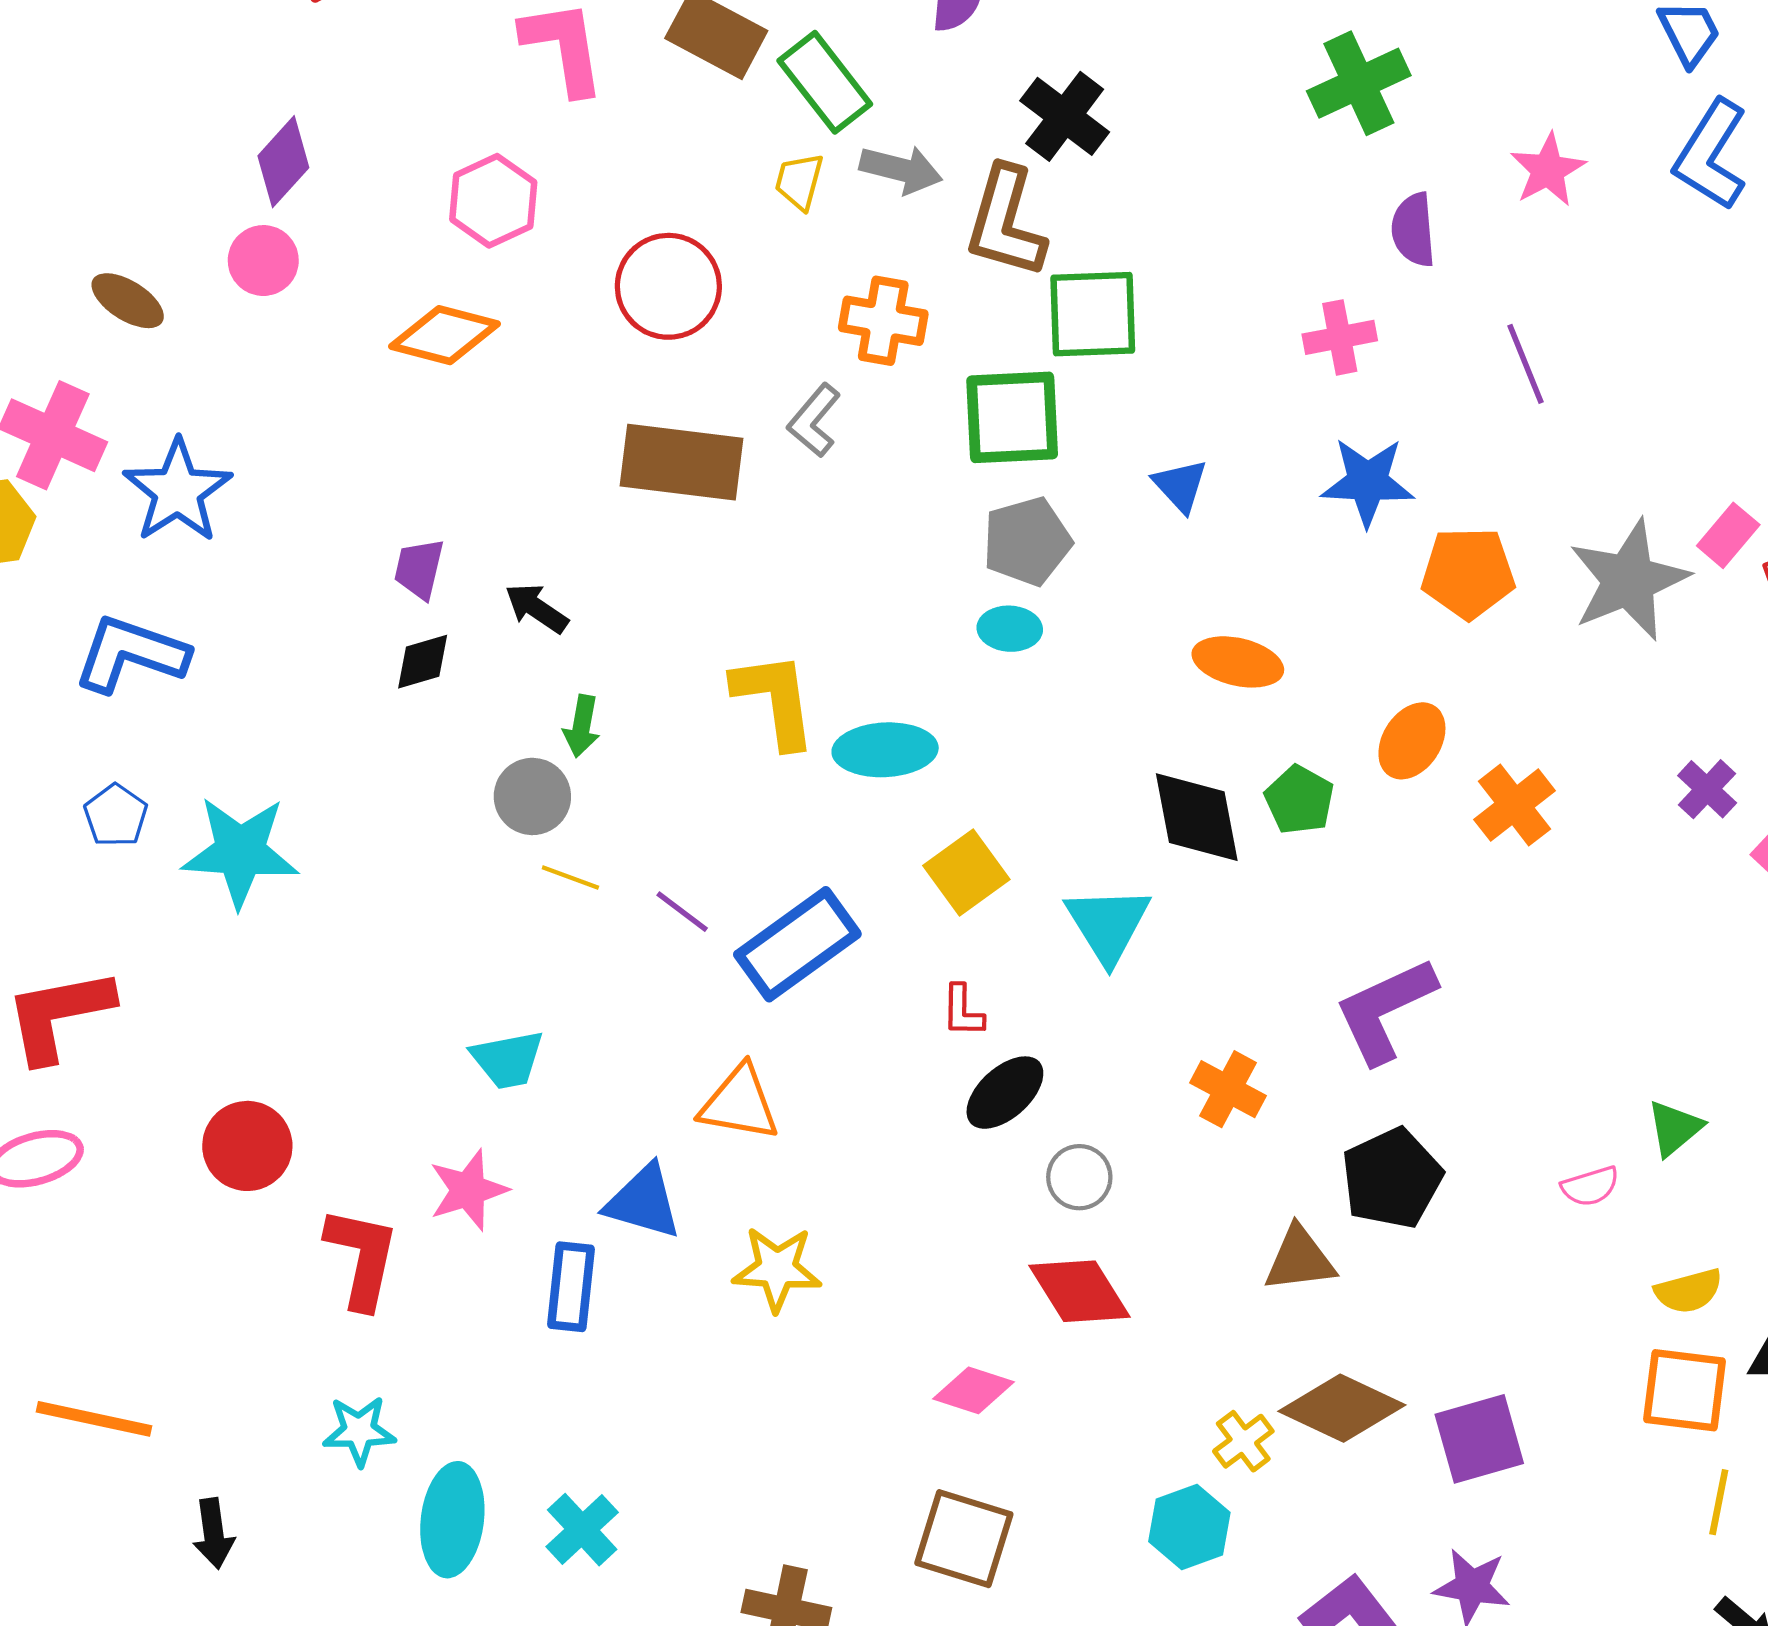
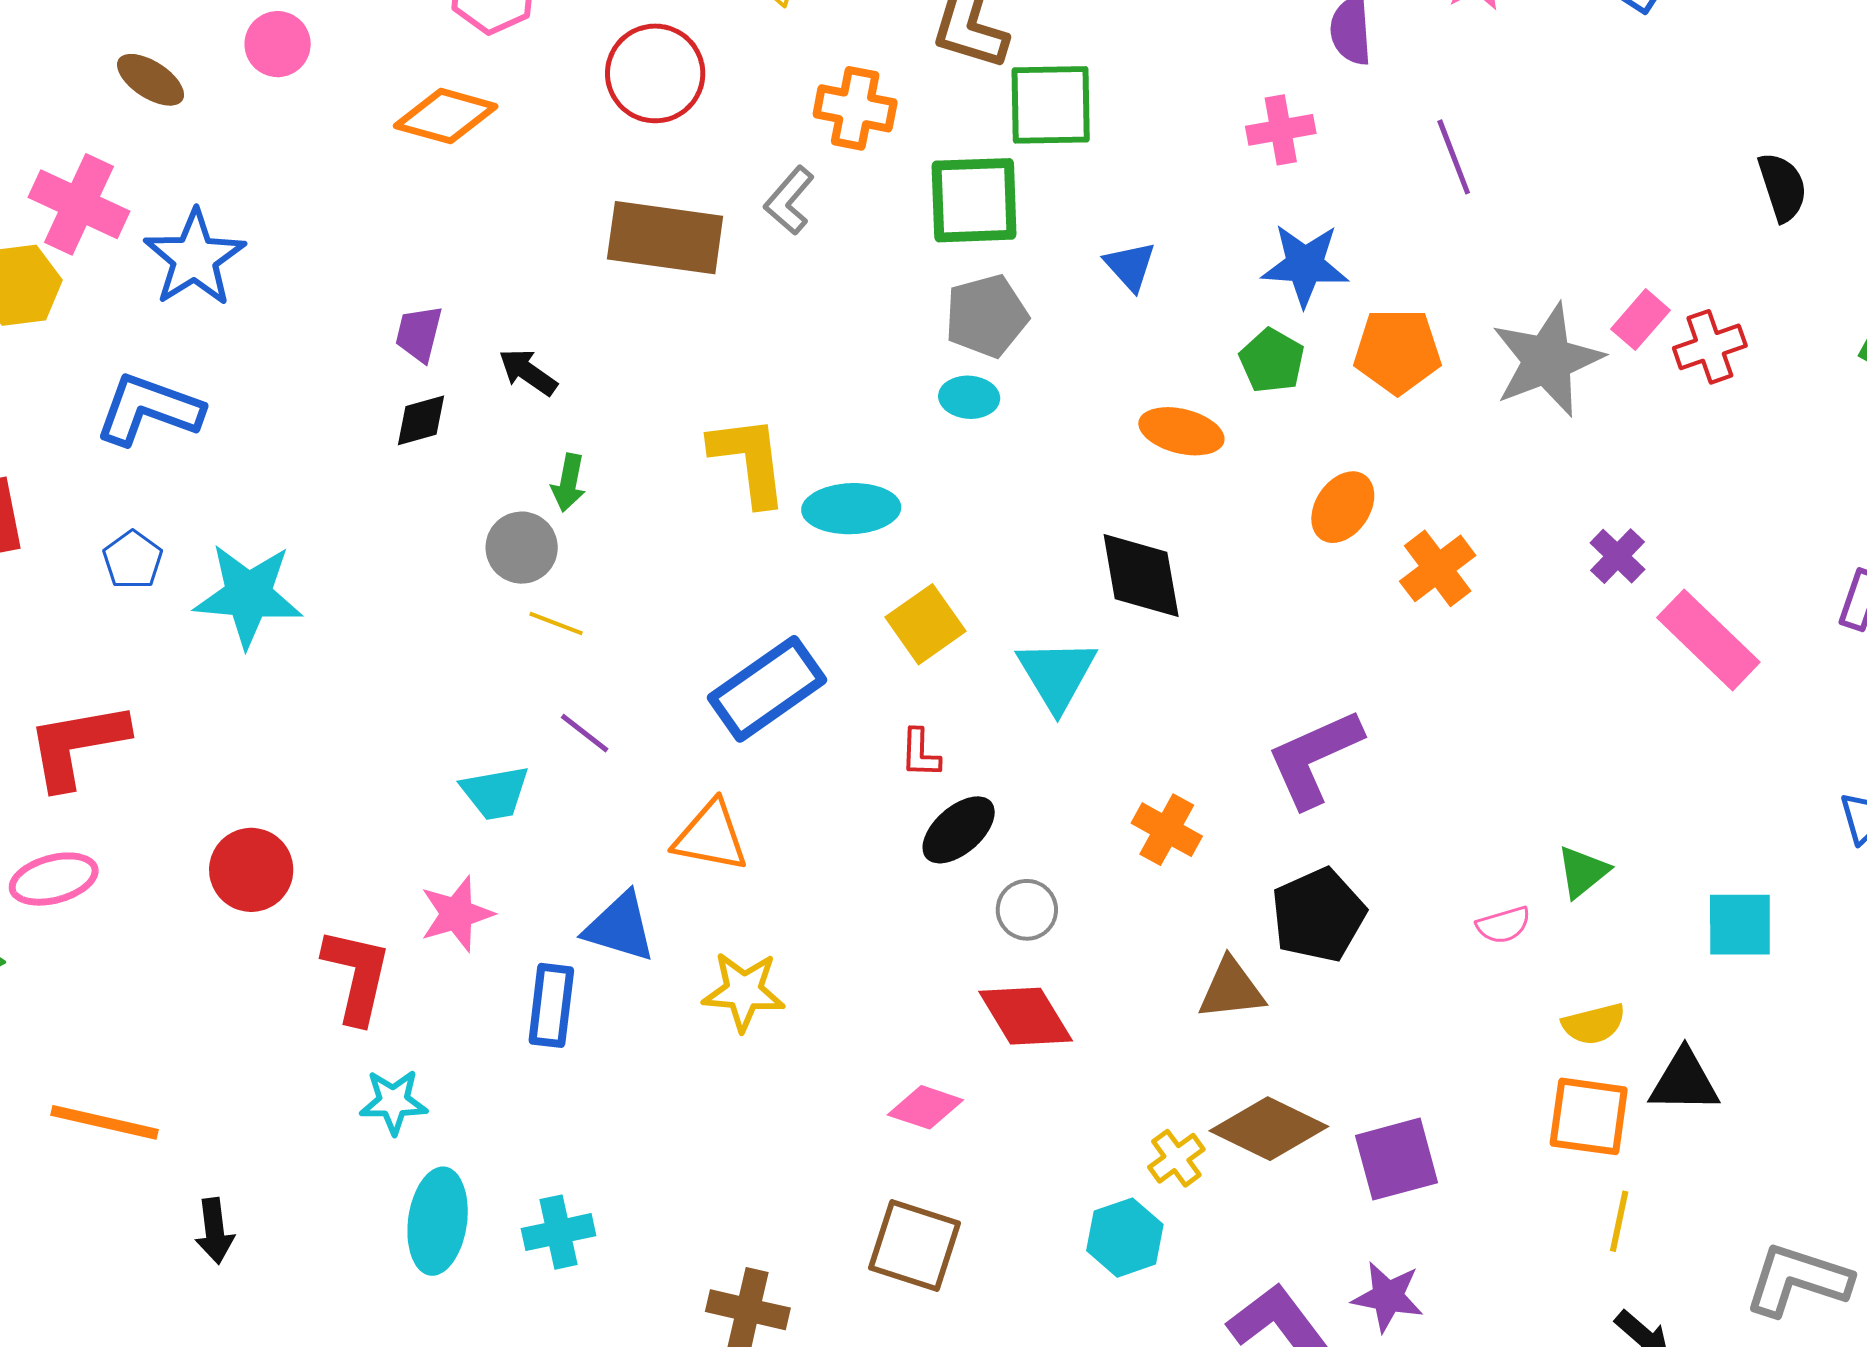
green pentagon: (1299, 800) -> (1272, 361), moved
purple line: (682, 912) -> (585, 733), moved
cyan star: (359, 1431) -> (393, 1102), moved
cyan cross: (582, 1530) -> (558, 1232), turned 30

